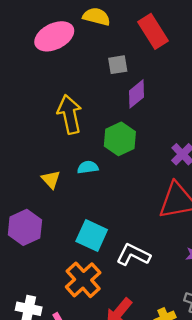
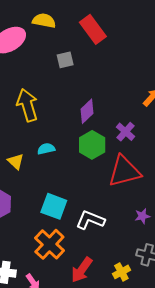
purple diamond: (137, 94) -> (87, 111), moved
green hexagon: (120, 139) -> (92, 145), moved

